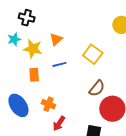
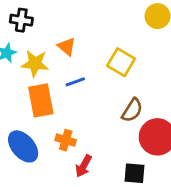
orange triangle: (56, 39) -> (67, 47), turned -32
orange rectangle: (34, 75) -> (41, 100), size x1.6

